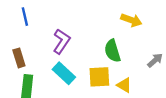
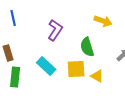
purple L-shape: (62, 41) -> (55, 30), moved

